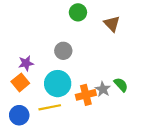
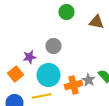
brown triangle: (112, 24) -> (96, 22), turned -35
purple star: (26, 63) -> (30, 57), moved

